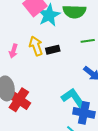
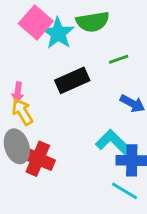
yellow arrow: (36, 46) -> (22, 112), moved
black rectangle: (53, 50) -> (72, 80), size x1.6

